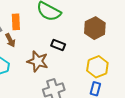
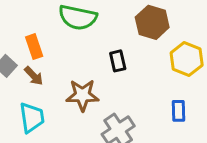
black rectangle: (58, 45) -> (118, 61), moved, turned 72
yellow hexagon: (97, 67) -> (187, 59), moved

